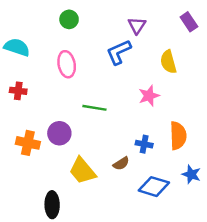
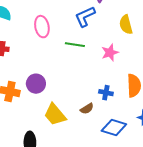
green line: (94, 108) -> (75, 45), moved

